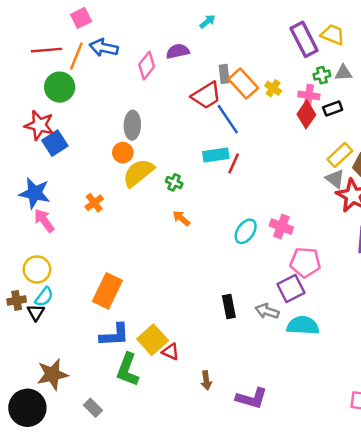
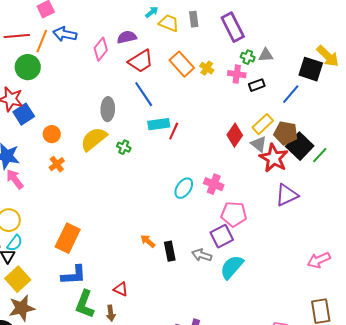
yellow trapezoid: (333, 35) -> (169, 23), moved
gray rectangle: (224, 74) -> (194, 19), moved
green cross: (322, 75) -> (248, 57), turned 32
red trapezoid: (206, 95) -> (141, 61), moved
red diamond: (306, 114) -> (235, 135), moved
blue line: (228, 119) -> (144, 94), moved
gray ellipse: (132, 125) -> (108, 109), moved
orange circle: (123, 153) -> (52, 134), moved
orange arrow: (181, 218) -> (148, 241), moved
cyan semicircle: (303, 325) -> (232, 267), turned -52
yellow square: (153, 340) -> (18, 279), moved
brown arrow: (206, 380) -> (111, 313), moved

